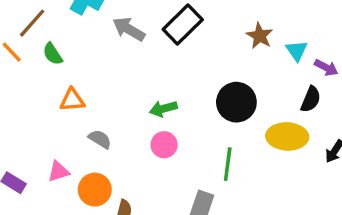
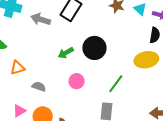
black circle: (236, 102) -> (94, 48), moved
green arrow: (163, 109) -> (66, 53), moved
green line: (228, 164) -> (116, 84), turned 42

